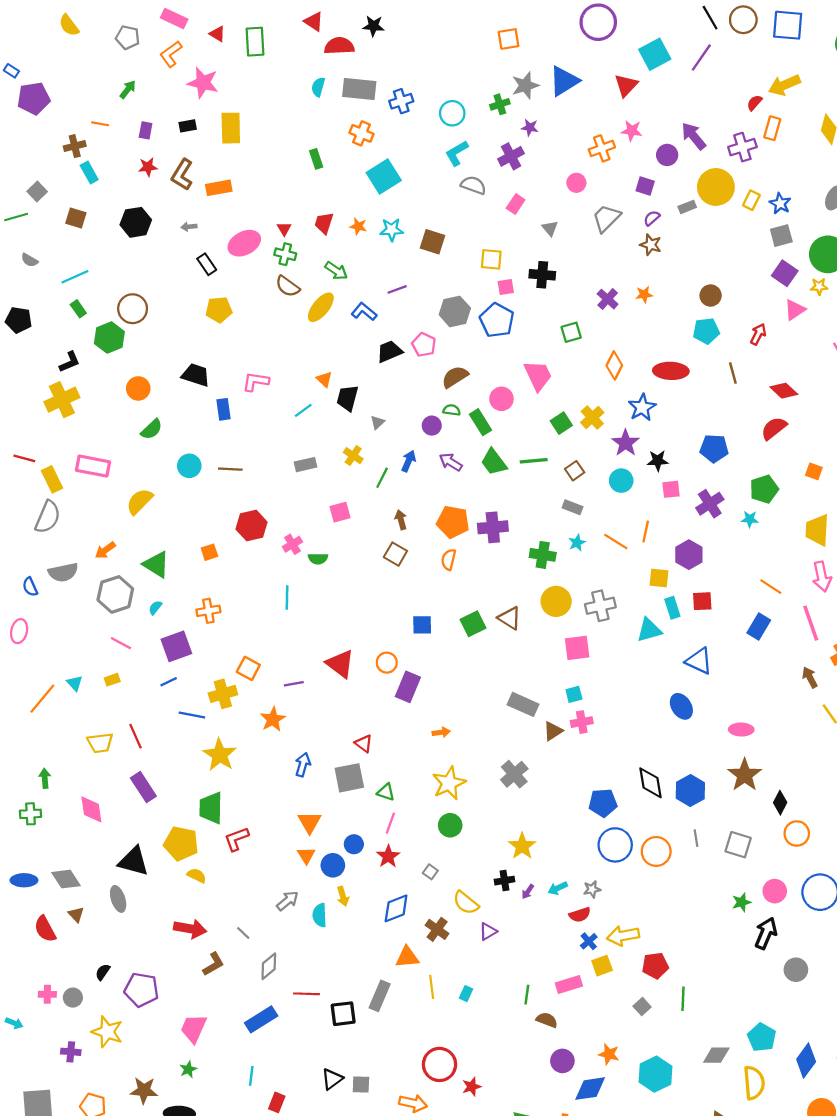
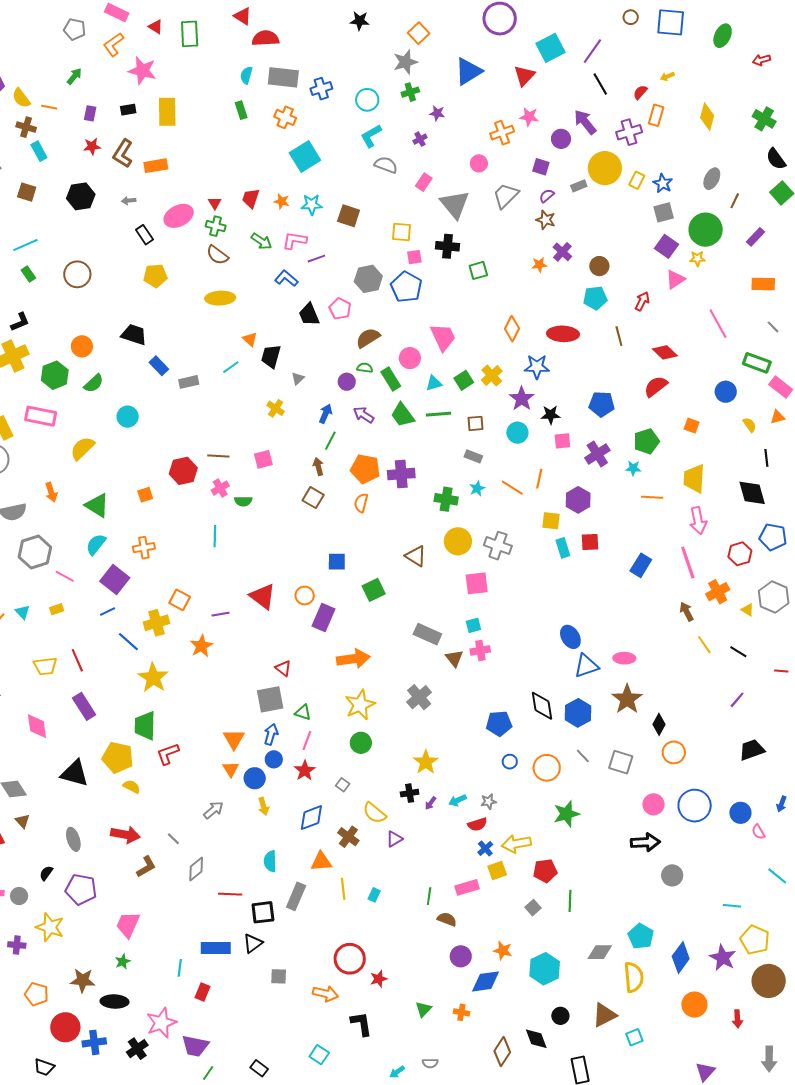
black line: (710, 18) -> (600, 84), moved
brown circle: (743, 20) -> (631, 17), size x0.6
yellow semicircle: (69, 25) -> (21, 98), moved
black star: (373, 26) -> (360, 21), moved
orange square: (509, 39) -> (419, 33), turned -35
gray star: (525, 85) -> (405, 62), moved
yellow arrow: (784, 85) -> (667, 76), size x0.5
brown cross: (75, 146) -> (26, 127), turned 30
purple cross: (511, 156) -> (420, 139), size x0.6
green rectangle: (316, 159) -> (241, 110), moved
gray triangle: (550, 228) -> (455, 204), size x2.0
purple cross: (608, 299) -> (562, 252), moved
yellow ellipse: (321, 307) -> (220, 298), moved, turned 48
green square: (571, 332) -> (478, 270), moved
green hexagon: (109, 338) -> (55, 375), moved
black trapezoid: (390, 351) -> (309, 315), turned -90
pink L-shape: (256, 382) -> (294, 240), moved
blue star: (642, 407) -> (537, 367), turned 30
blue rectangle: (224, 409) -> (159, 366), turned -36
gray rectangle: (306, 465) -> (189, 382), moved
brown line: (230, 469) -> (218, 456), moved
brown square: (575, 471) -> (476, 423), turned 30
green line: (382, 478) -> (330, 441), moved
orange arrow: (105, 550) -> (51, 492), turned -72
orange line: (771, 587) -> (652, 497), moved, turned -30
gray hexagon: (115, 594) -> (35, 552), moved
gray cross: (600, 606) -> (498, 546), turned 32
cyan semicircle: (155, 608) -> (96, 544), size x1.6
green square: (473, 624) -> (374, 590), moved
cyan triangle: (649, 630) -> (434, 383), moved, size x0.7
purple square: (176, 646) -> (115, 580), turned -32
blue triangle: (699, 661) -> (586, 666), moved, turned -44
blue line: (192, 715) -> (128, 642), turned 30
brown triangle: (553, 731) -> (454, 658), turned -36
orange arrow: (441, 732) -> (353, 659), size x2.0
blue arrow: (303, 765) -> (271, 734), moved
gray line: (696, 838) -> (583, 756), turned -35
blue circle: (615, 845) -> (510, 762), size x0.5
gray ellipse: (118, 899) -> (73, 839), moved
green star: (742, 902) -> (566, 814), moved, size x1.5
cyan semicircle: (320, 915) -> (270, 861), moved
black arrow: (766, 933) -> (645, 842), turned 64
blue rectangle: (261, 1019) -> (216, 948), moved, turned 32
black triangle: (332, 1079) -> (253, 943), moved

